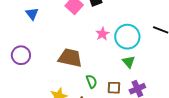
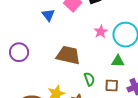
blue triangle: (32, 14) -> (48, 15), moved
green triangle: (129, 62) -> (118, 61), moved, turned -48

